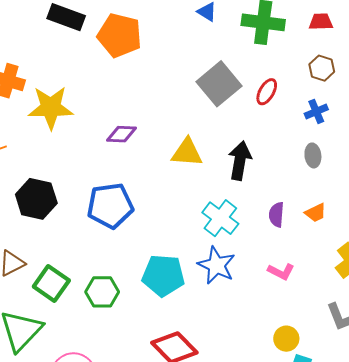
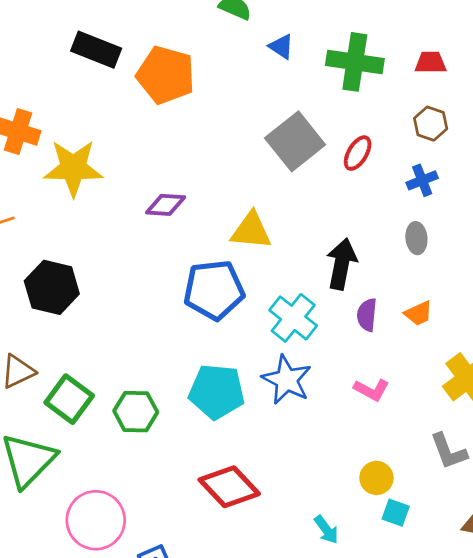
black arrow: (240, 161) -> (342, 264), moved
blue pentagon: (110, 206) -> (214, 290), moved

